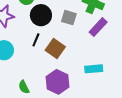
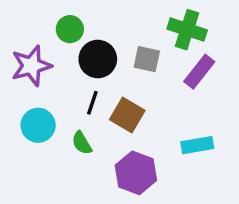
green semicircle: (24, 87) -> (82, 143), moved

